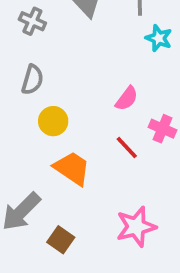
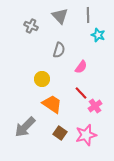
gray semicircle: (32, 80) -> (59, 50), moved
pink cross: (162, 129) -> (95, 106), moved, turned 32
brown square: (61, 240) -> (60, 133), moved

